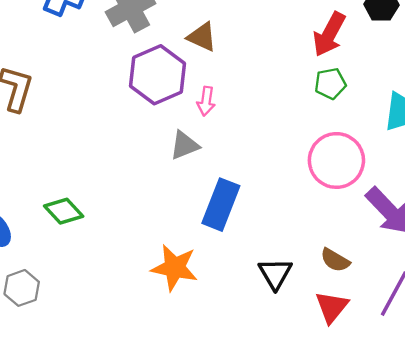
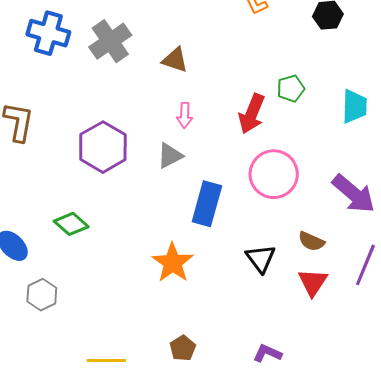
red arrow: (329, 34) -> (252, 114), moved
purple hexagon: (157, 75) -> (103, 147), moved
pink circle: (336, 160) -> (274, 174), moved
orange star: (175, 268) -> (173, 263), turned 30

